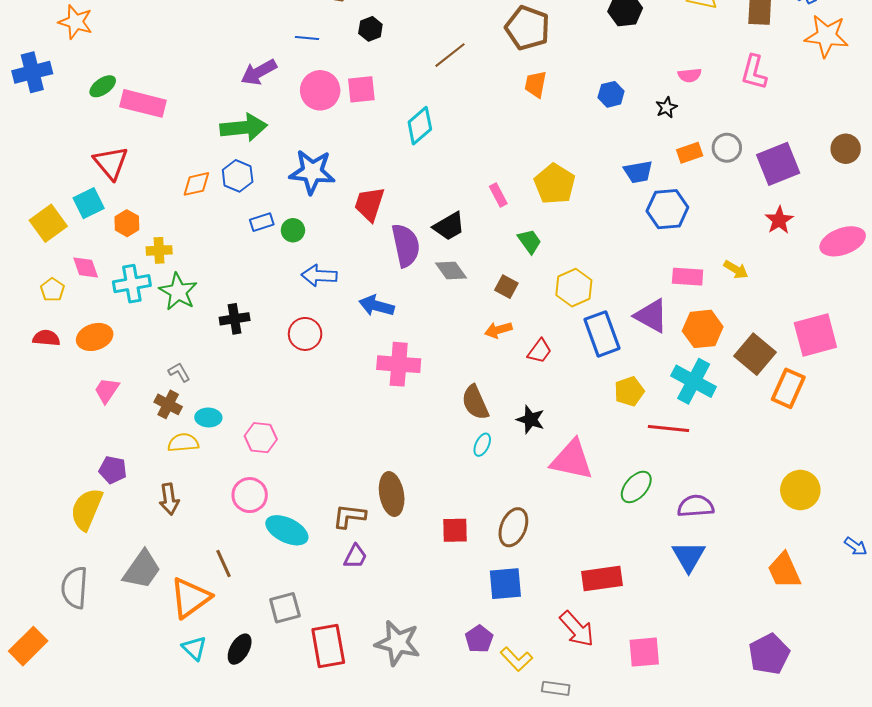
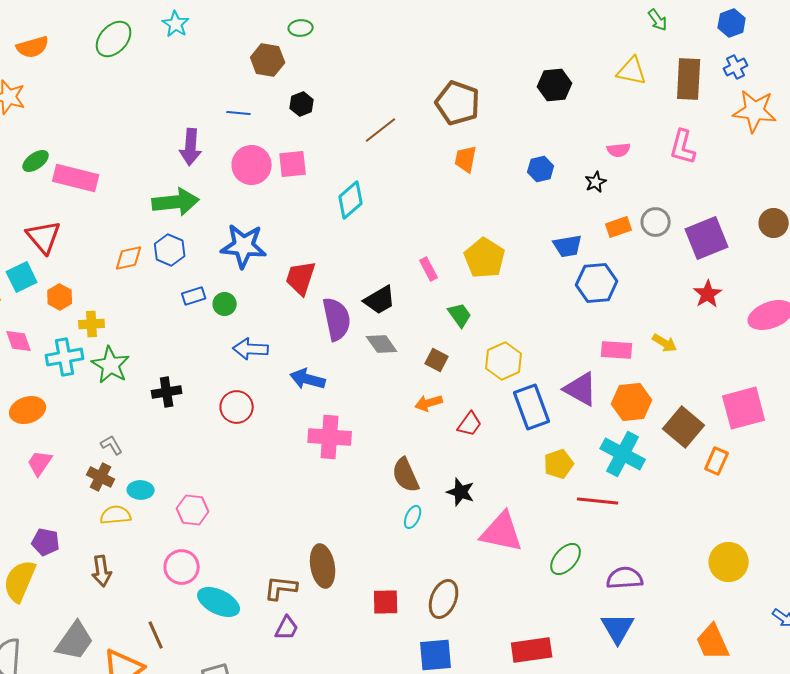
purple arrow: (259, 72) -> (191, 147), turned -57
orange rectangle: (788, 388) -> (717, 461), size x0.7

